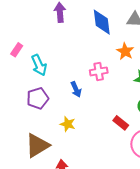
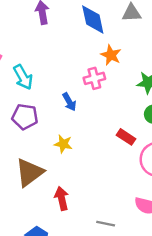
orange star: (125, 51) -> (111, 55), moved
purple pentagon: (38, 98) -> (25, 117), turned 30

